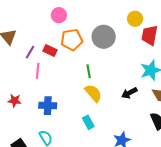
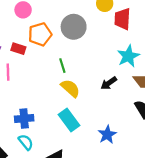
blue cross: (48, 106) -> (24, 118), moved
cyan rectangle: (88, 122) -> (69, 120), size x1.5

